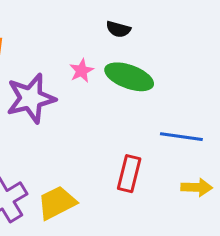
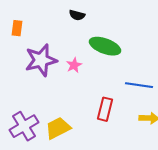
black semicircle: (118, 29) -> (77, 15), moved
pink star: (82, 71) -> (74, 65), moved

